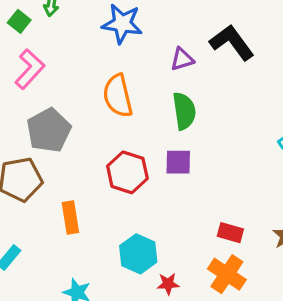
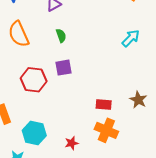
green semicircle: (184, 111) -> (61, 36), size x0.6
cyan hexagon: (138, 254) -> (34, 133), moved

